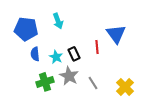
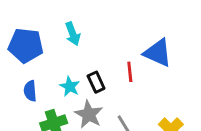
blue triangle: (116, 34) -> (158, 53), turned -30
blue semicircle: (35, 54) -> (30, 91), moved

